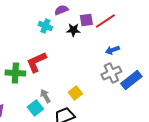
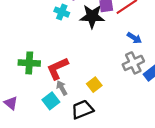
black star: (73, 30) -> (92, 16), size x1.6
blue arrow: (112, 50) -> (134, 38), turned -128
red L-shape: (36, 62) -> (57, 68), moved

